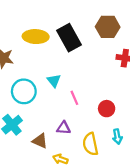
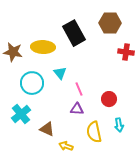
yellow ellipse: (36, 37) -> (43, 47), moved
purple triangle: (64, 128) -> (77, 109), moved

